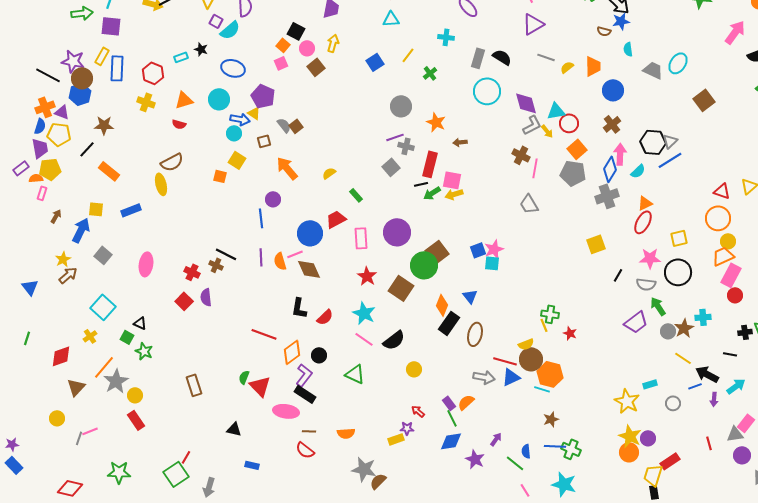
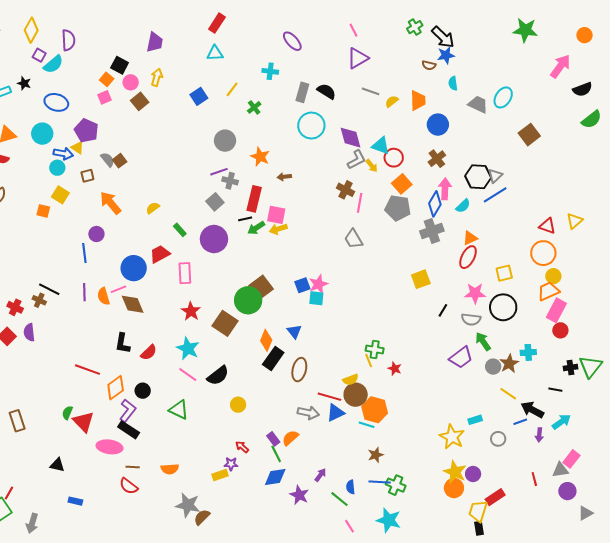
cyan triangle: (556, 111) -> (381, 146), turned 30
purple circle: (397, 232) -> (214, 239), moved

